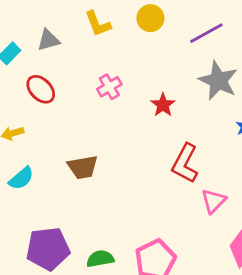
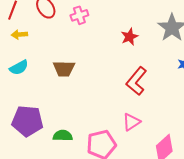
pink cross: (109, 87) -> (79, 15), moved
pink triangle: (214, 201) -> (131, 122), moved

